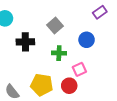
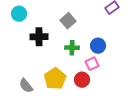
blue circle: (87, 40) -> (98, 46), moved
yellow pentagon: (42, 85) -> (55, 79), turned 30

